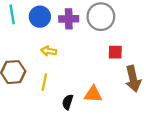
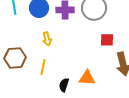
yellow arrow: (49, 51) -> (47, 39), turned -112

